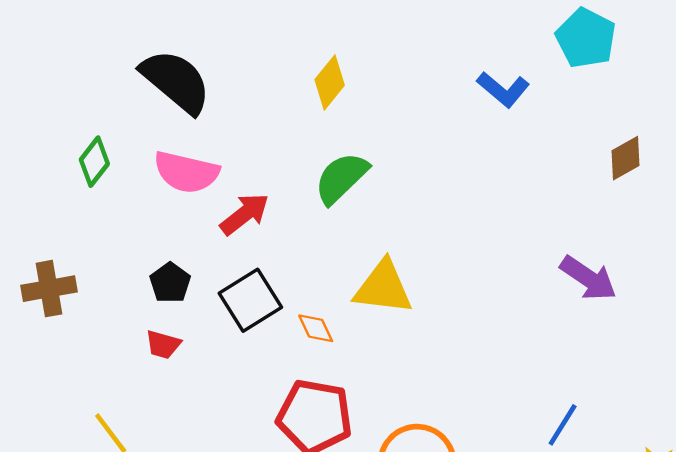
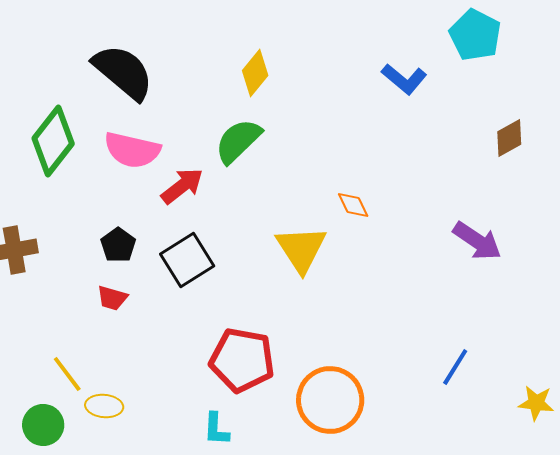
green diamond: (94, 162) -> (53, 141), size x1.6
green semicircle: (341, 178) -> (238, 141), moved
yellow triangle: (383, 287) -> (301, 249), turned 50
orange diamond: (316, 328) -> (353, 205), moved

